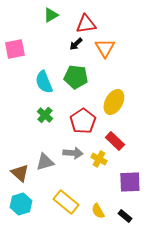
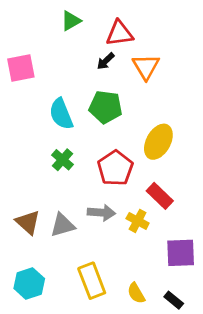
brown triangle: (20, 173) -> (28, 222), moved
yellow rectangle: (66, 202) -> (92, 281), turned 30

